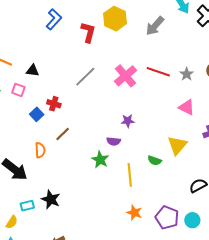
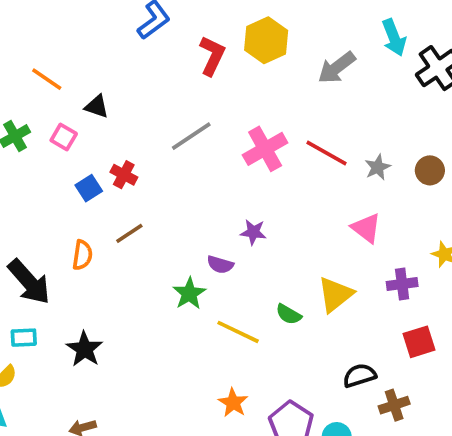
yellow line: (130, 175) -> (238, 332), turned -70
cyan rectangle: (27, 206) -> (24, 338), moved

